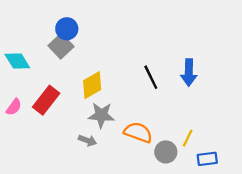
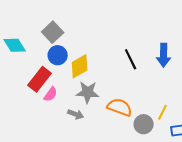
blue circle: (67, 29) -> (58, 55), moved
pink semicircle: (14, 107) -> (51, 94), moved

